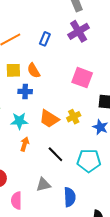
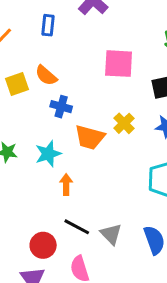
blue cross: (25, 91) -> (61, 107), moved, turned 32
black line: (55, 154) -> (77, 227), moved
gray triangle: (43, 185) -> (111, 234), turned -42

